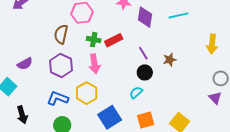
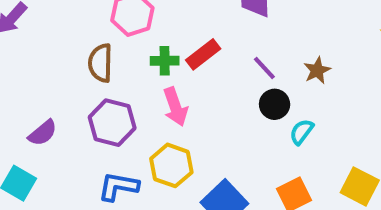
cyan semicircle: (136, 93) -> (302, 132), moved

